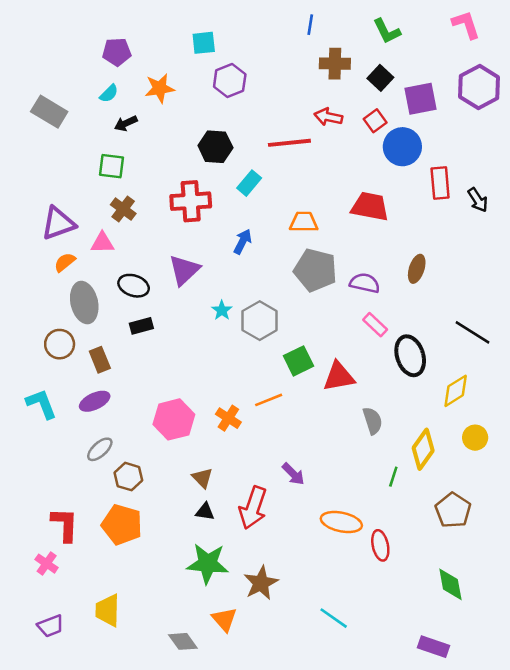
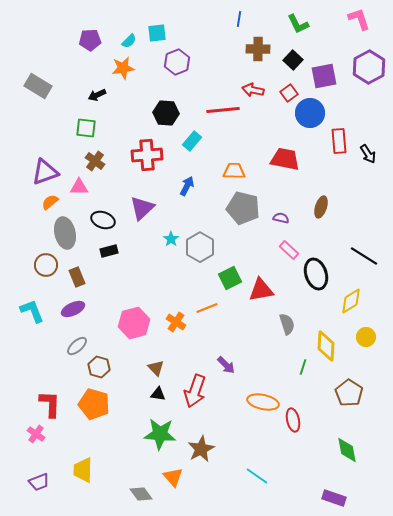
cyan semicircle: (109, 93) -> (129, 41), moved
purple semicircle: (365, 283) -> (281, 218), size x0.7
yellow diamond: (423, 449) -> (326, 346), turned -32

